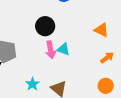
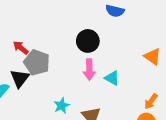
cyan triangle: (63, 49) -> (112, 78), moved
orange arrow: (107, 58) -> (151, 101), moved, turned 152

